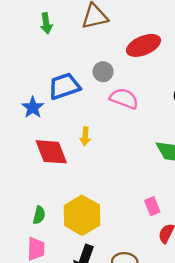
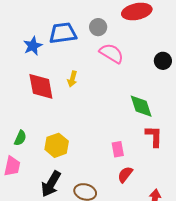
yellow hexagon: (82, 215) -> (57, 145), size x0.7

